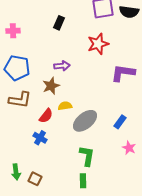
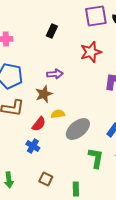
green L-shape: (87, 156) -> (96, 158), moved
brown square: (35, 179) -> (46, 179), moved

